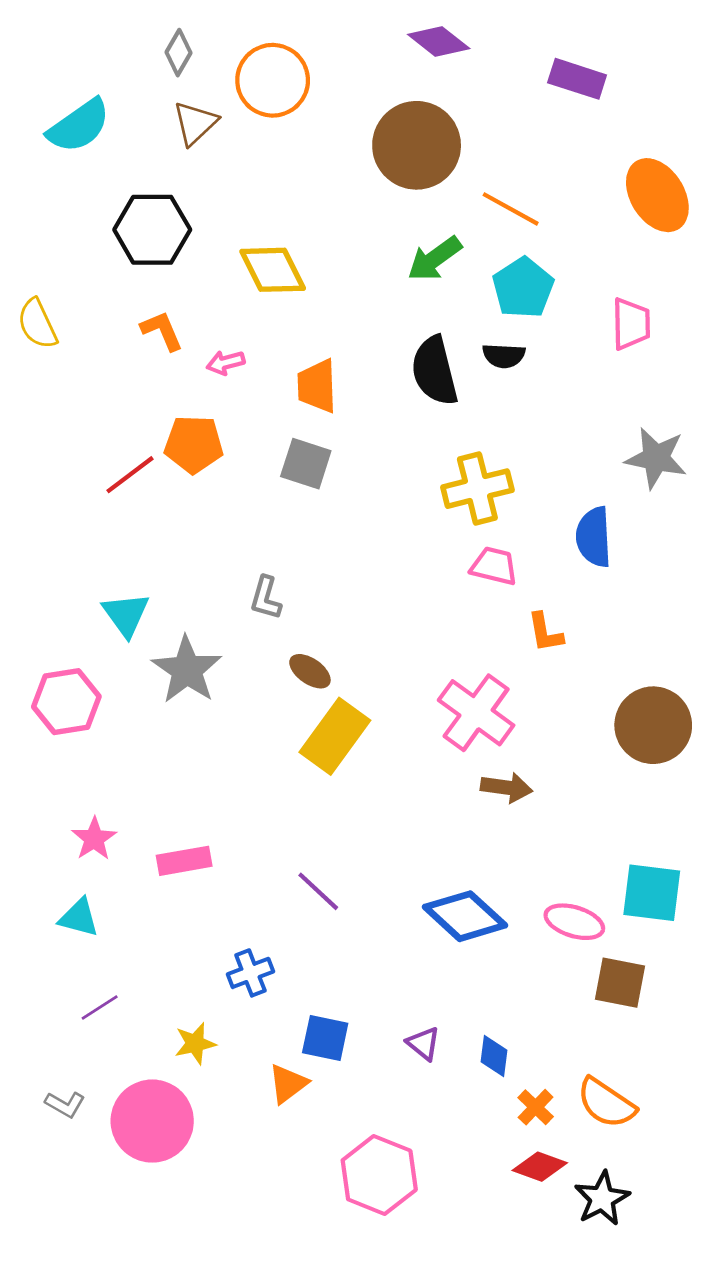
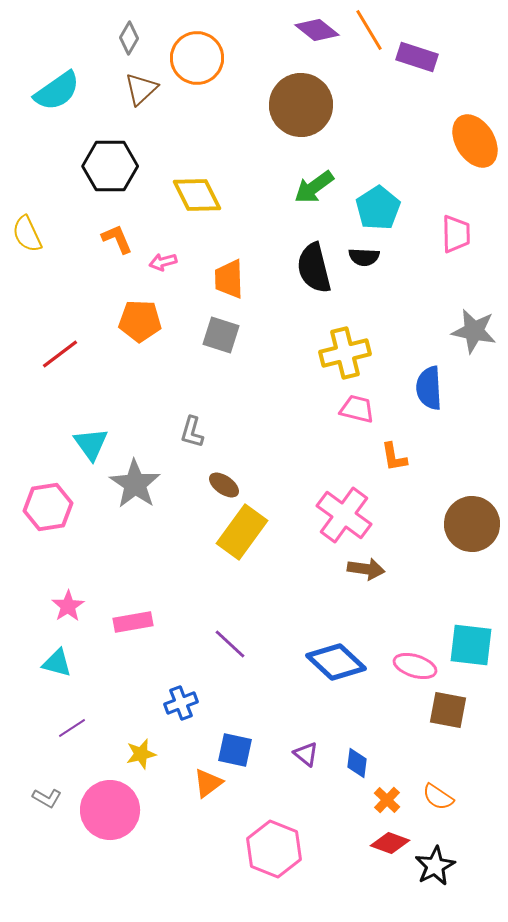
orange line: (511, 209) -> (369, 30), moved, turned 30
red line: (130, 475) -> (60, 354), moved
orange semicircle: (606, 1103) -> (438, 797), size x0.7

